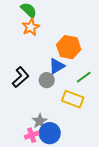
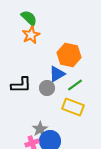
black L-shape: (21, 77) -> (21, 85), turned 40
green line: (84, 77) -> (75, 85), moved

